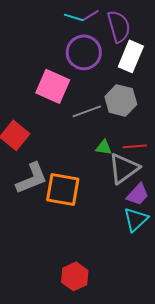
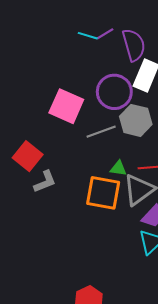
purple circle: (84, 52) -> (114, 92), moved
gray L-shape: (32, 178) -> (45, 182), moved, size x0.7
orange square: (63, 189) -> (103, 193), moved

